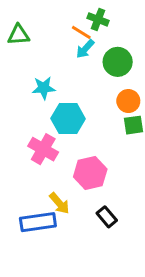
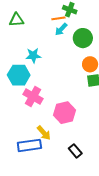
orange line: (81, 32) -> (58, 18), turned -40
cyan hexagon: (68, 119) -> (19, 75), moved
black rectangle: (107, 217) -> (75, 151), moved

